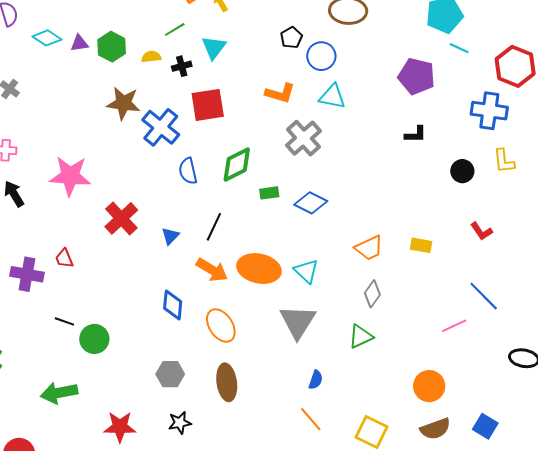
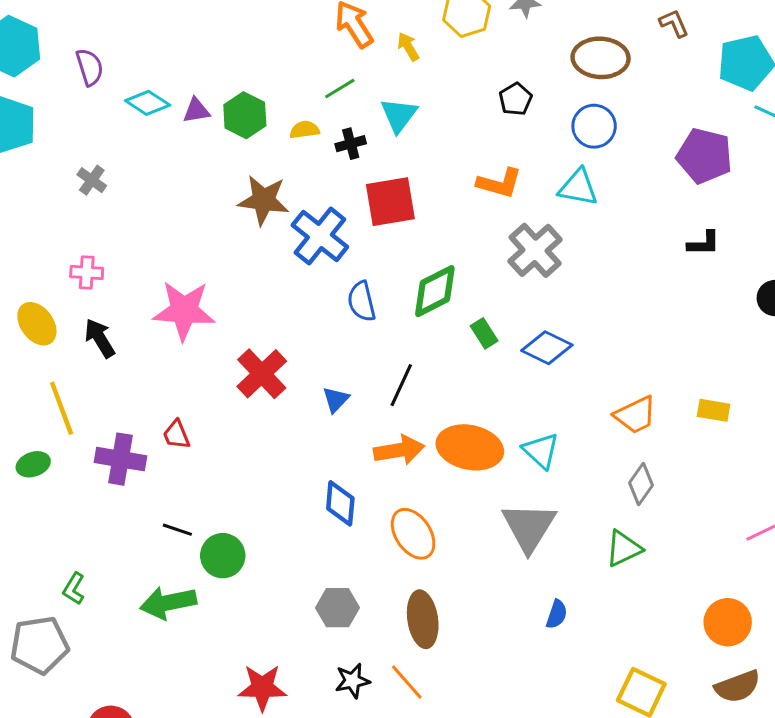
blue circle: (321, 56) -> (594, 126), moved
green rectangle: (269, 193) -> (484, 333), turned 66
orange arrow: (212, 270) -> (399, 450), turned -40
green arrow: (59, 393) -> (168, 603), moved
orange line: (311, 419) -> (407, 682), moved

